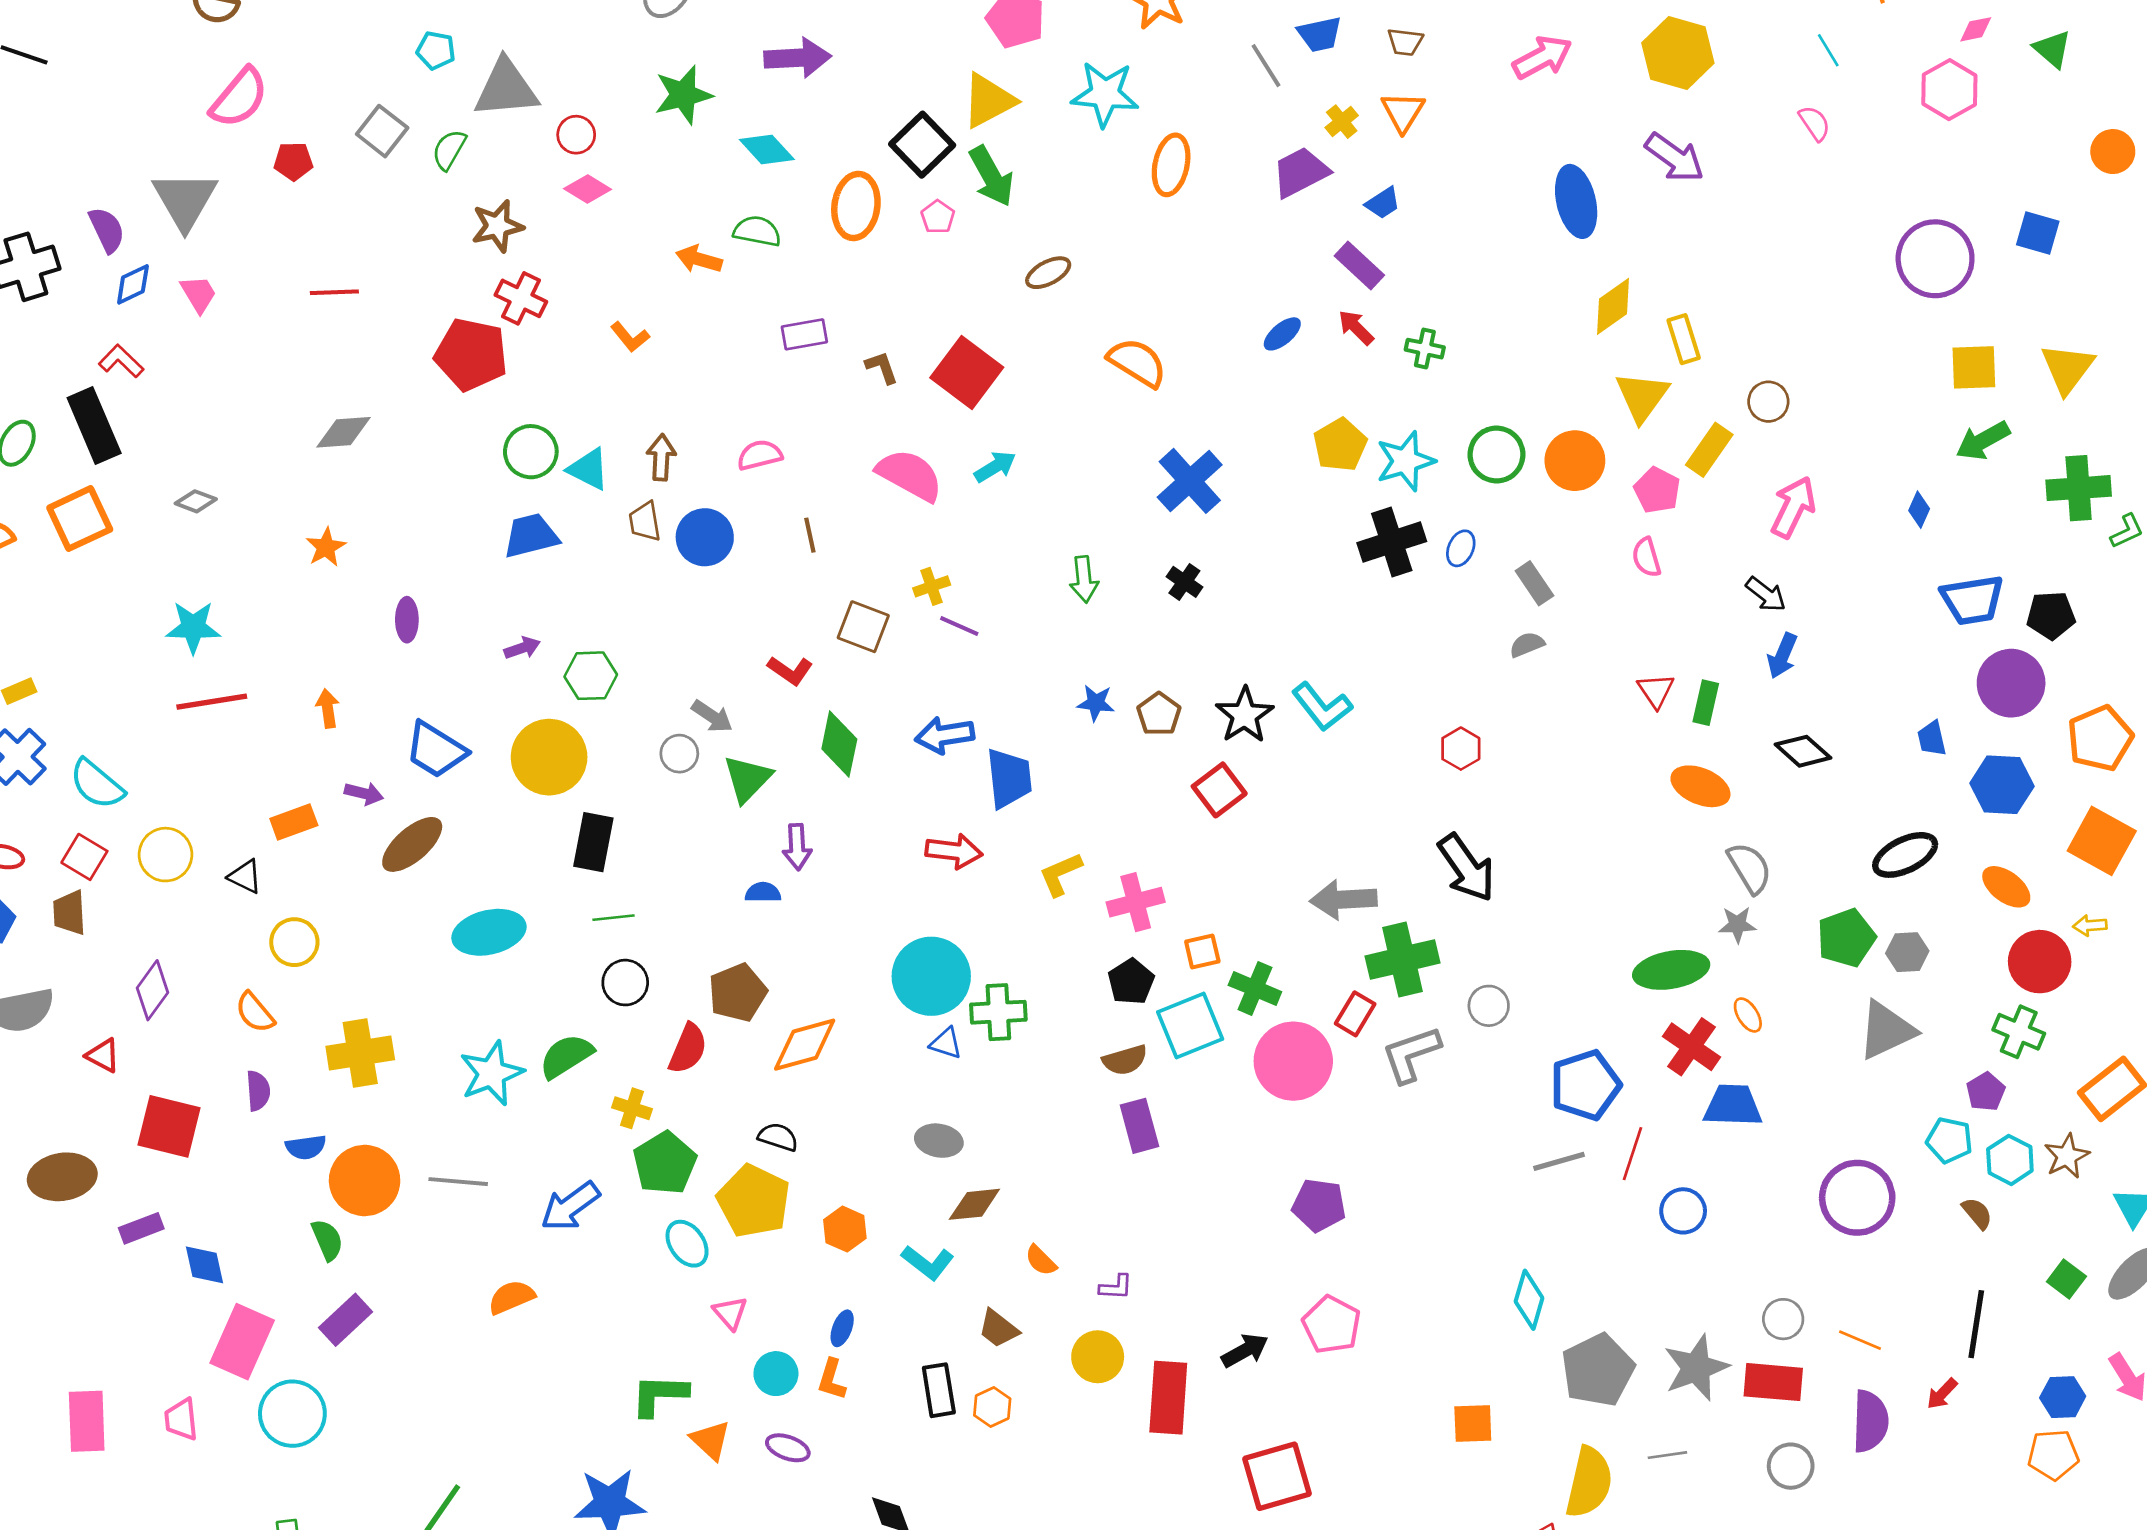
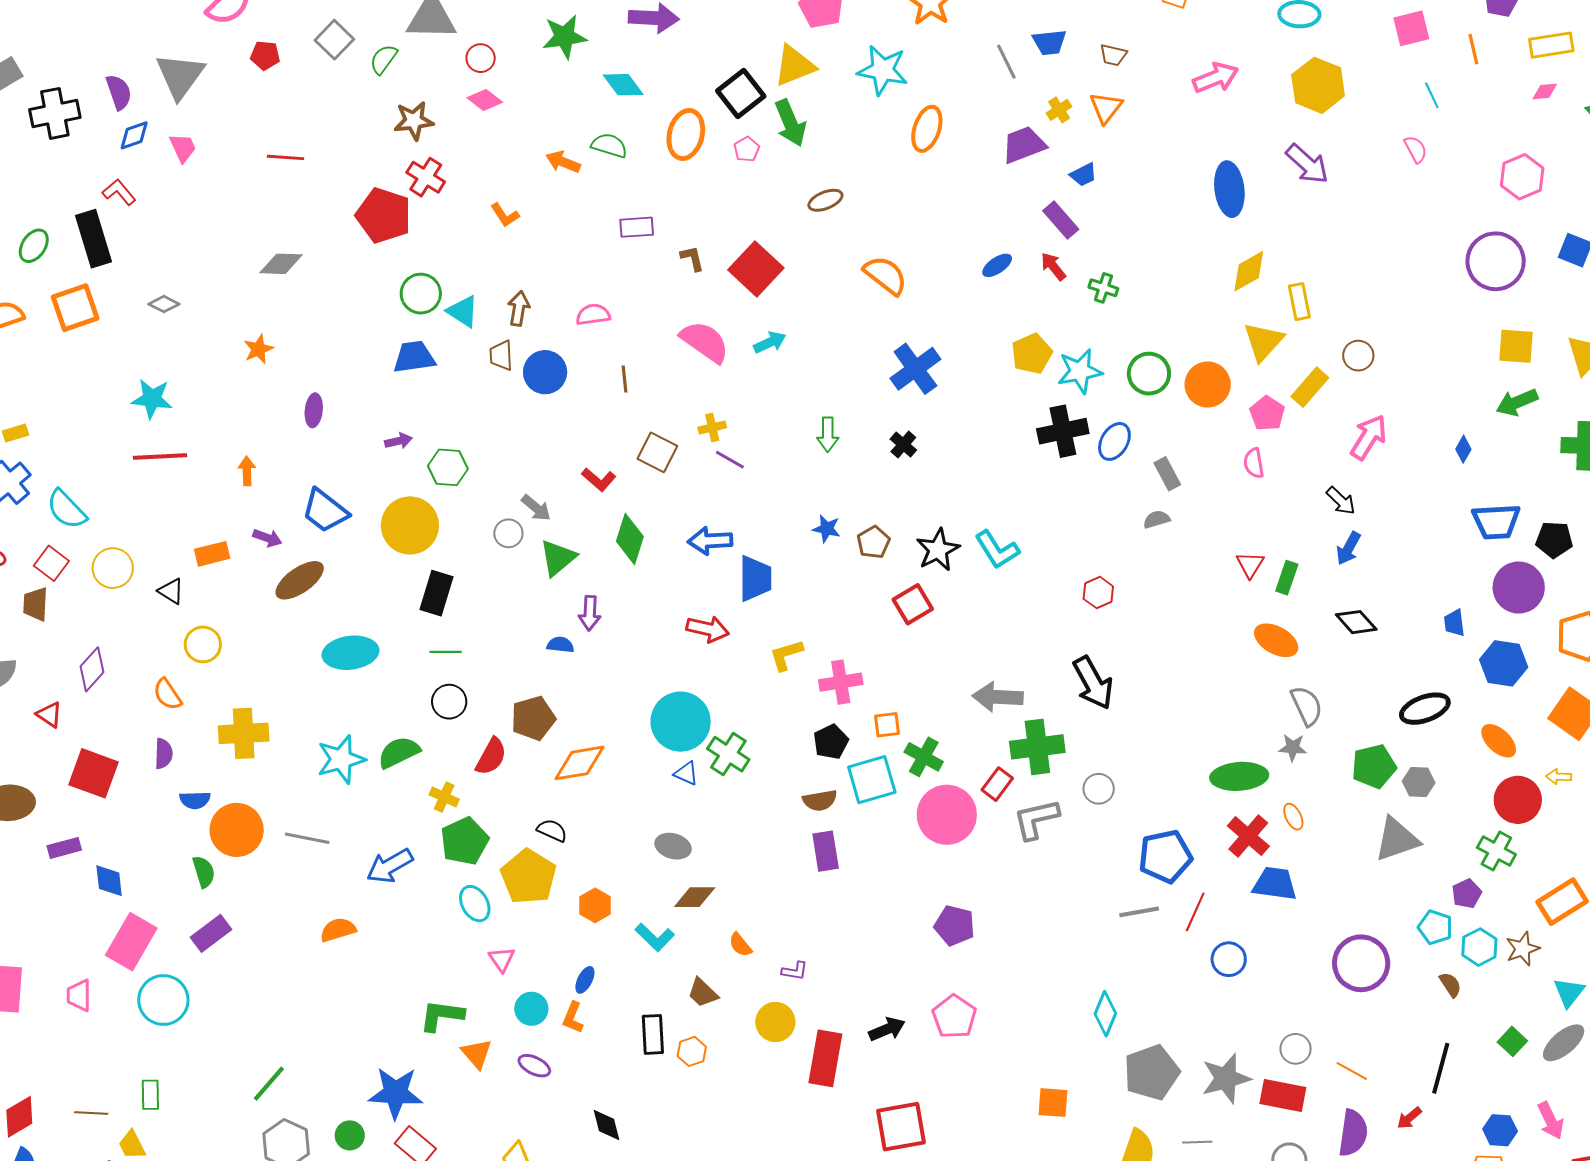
pink hexagon: (1949, 90) -> (1522, 177), moved
blue ellipse: (1461, 548) -> (1114, 441), size x1.4
green cross: (998, 1012) -> (728, 754), turned 30

